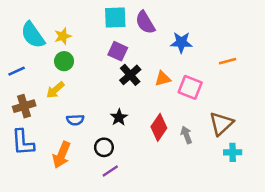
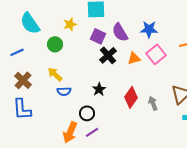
purple semicircle: (145, 22) -> (120, 32), moved
yellow star: (63, 36) -> (70, 24), moved
pink square: (190, 87) -> (156, 54), moved, turned 30
yellow arrow: (55, 90) -> (55, 74), moved, turned 84
brown cross: (24, 106) -> (23, 80), turned -30
orange arrow: (62, 155) -> (70, 132), moved

